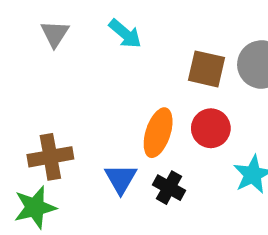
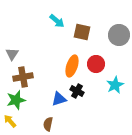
gray triangle: (55, 34) -> (12, 54), moved
brown square: (206, 69) -> (82, 32), moved
blue triangle: (121, 179) -> (59, 99), moved, turned 42

